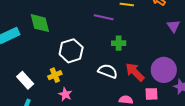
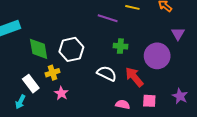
green diamond: (40, 23) -> (39, 49), moved
purple circle: (164, 70) -> (157, 56), moved
white rectangle: (25, 80) -> (31, 84), moved

